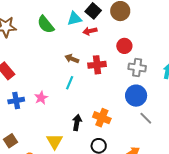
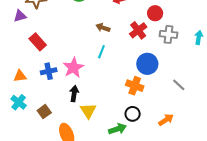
red cross: (97, 65) -> (138, 30), moved, turned -30
blue circle: (136, 96) -> (147, 64), moved
pink star: (41, 98) -> (73, 68), size x1.5
black arrow: (77, 123) -> (74, 94), moved

